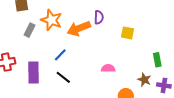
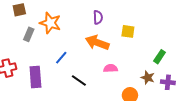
orange arrow: (79, 28) -> (97, 43), moved, turned 45
green rectangle: (157, 60) -> (160, 57), turned 48
black line: (63, 77) -> (79, 80), moved

